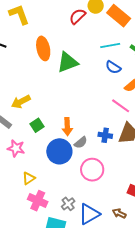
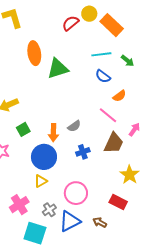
blue cross: (105, 135) -> (83, 152), moved, turned -32
gray semicircle: (81, 143) -> (74, 126), moved
pink circle: (92, 170) -> (76, 193), moved
yellow triangle: (29, 178) -> (41, 181), moved
pink cross: (38, 201) -> (19, 205), turned 30

